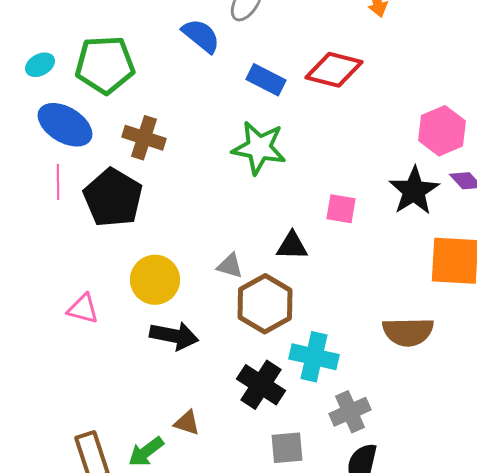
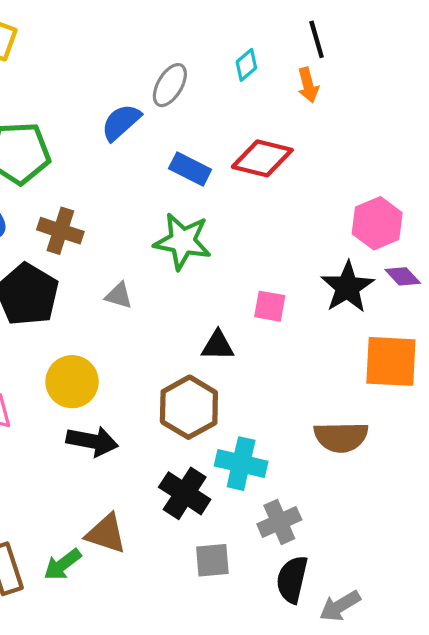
blue semicircle: (201, 36) -> (121, 122), turned -81
gray triangle: (230, 266) -> (119, 296), moved
brown triangle: (187, 423) -> (106, 534), size x1.5

